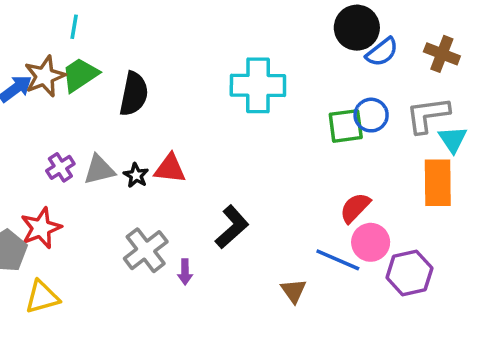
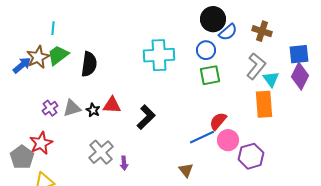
blue circle: (371, 115) -> (206, 50), moved
gray L-shape: (428, 115) -> (256, 66), turned 140
black L-shape: (232, 227) -> (146, 117), moved
blue line: (338, 260) -> (202, 137), moved, turned -45

